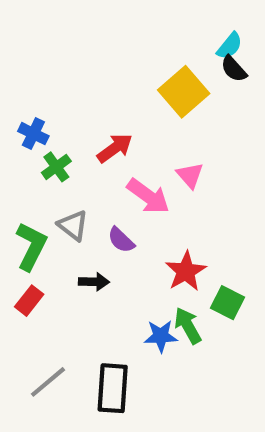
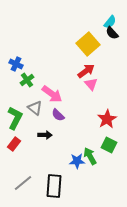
red arrow: (115, 148) -> (86, 71), moved
pink arrow: (148, 196) -> (52, 94), moved
red star: (186, 271) -> (107, 119), moved

